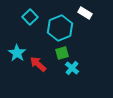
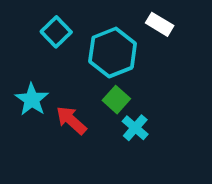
green square: (62, 53) -> (116, 100), turned -32

